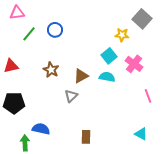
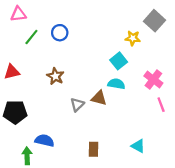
pink cross: (134, 64) -> (153, 80), moved
brown triangle: (81, 76) -> (99, 98), moved, turned 42
cyan triangle: (141, 134) -> (138, 146), moved

